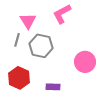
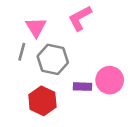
red hexagon: (19, 78) -> (42, 101), moved
purple rectangle: (53, 87) -> (83, 87), moved

